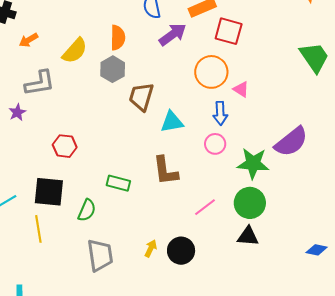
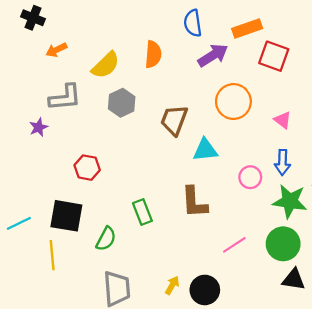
gray hexagon: (113, 69) -> (122, 103), moved
orange circle: (211, 72) -> (233, 102), moved
blue arrow: (220, 113) -> (283, 162), moved
green rectangle: (118, 183) -> (142, 212), turned 50
black triangle: (248, 236) -> (294, 279), moved

